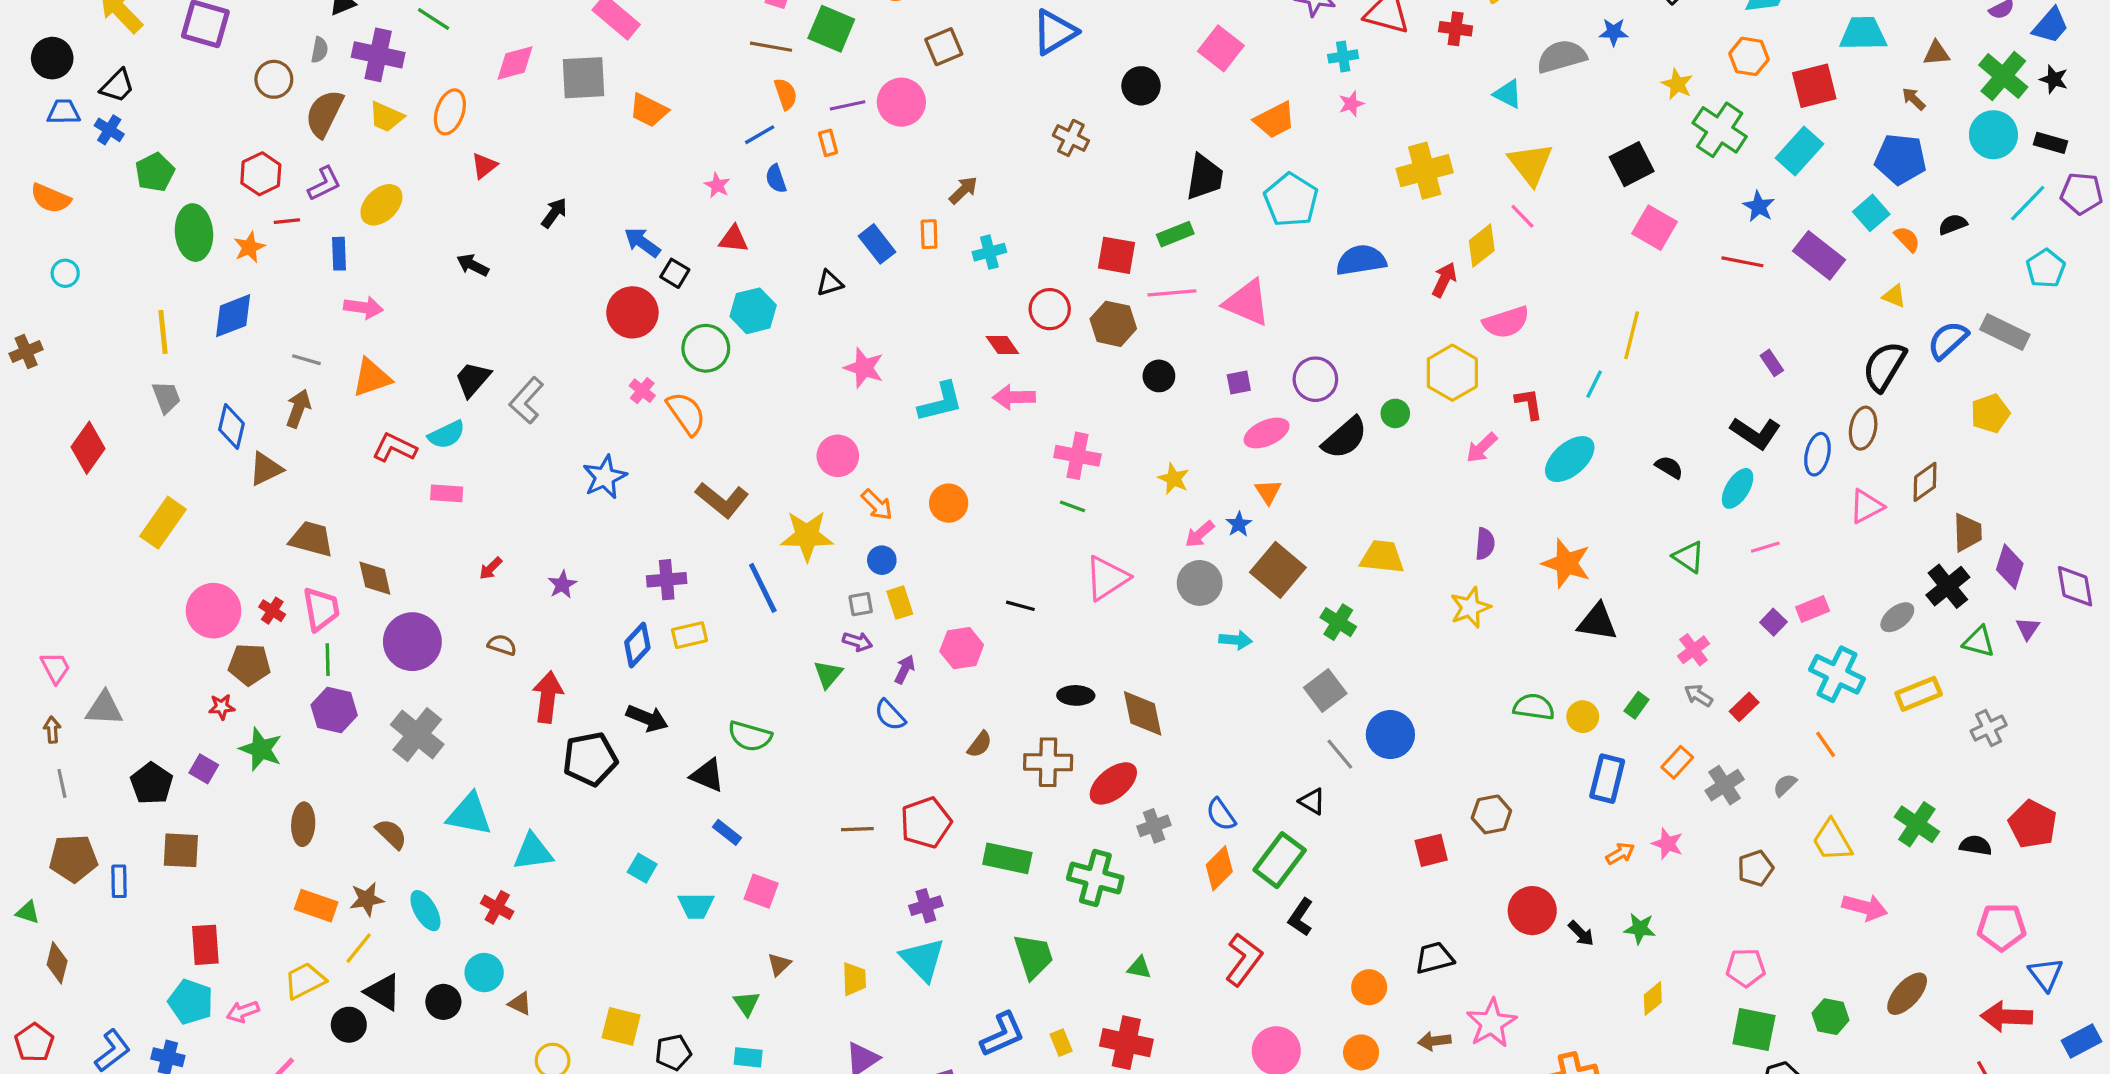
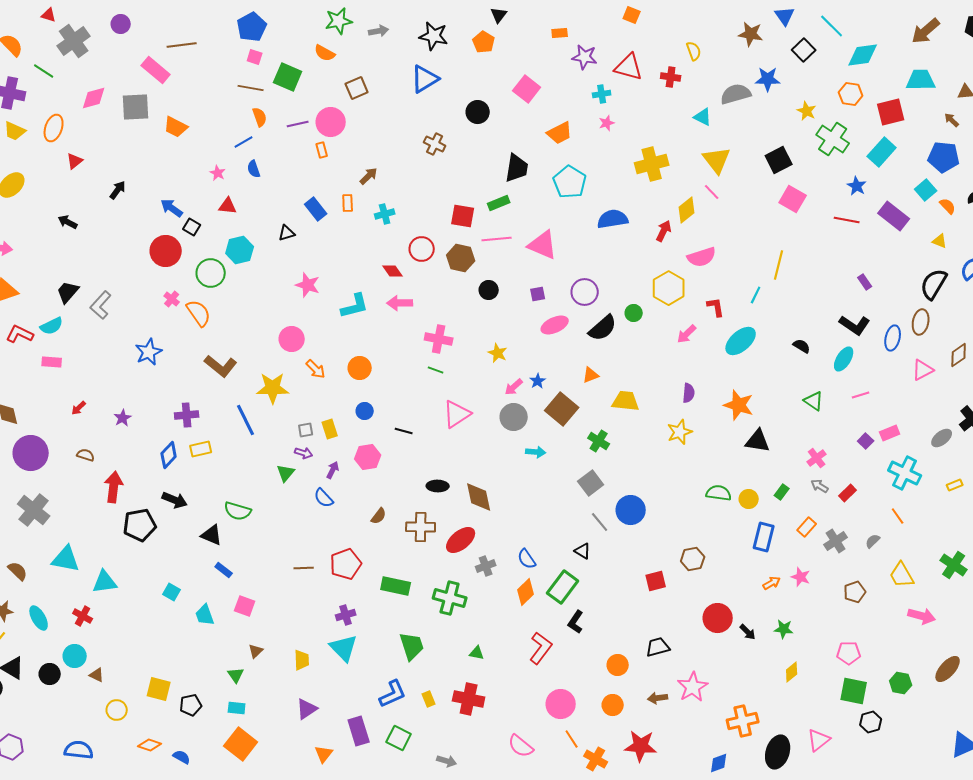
blue star: (1614, 32) -> (768, 79), size x1.4
orange rectangle: (828, 143) -> (322, 150), moved
orange triangle: (1268, 492) -> (591, 375), moved, turned 42
blue circle: (882, 560) -> (365, 411), moved
yellow rectangle: (1919, 694) -> (955, 485), size x0.6
cyan trapezoid: (696, 906) -> (205, 615), turned 70

